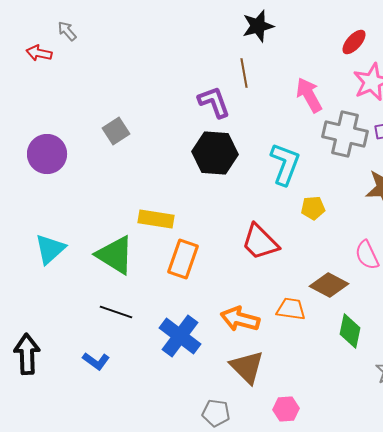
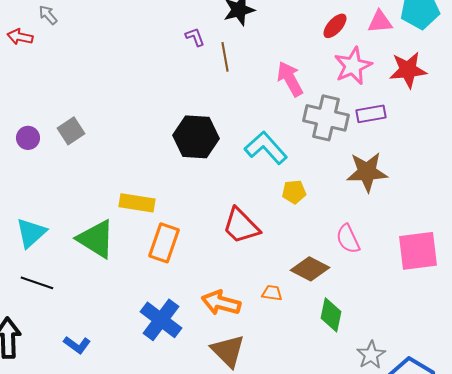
purple L-shape: (214, 102) -> (195, 37), moved, size x0.6
gray square: (116, 131) -> (71, 131), moved
purple circle: (47, 154) -> (28, 138), size x0.6
cyan L-shape: (285, 164) -> (266, 148), turned -63
orange trapezoid: (291, 309) -> (272, 293), size x0.7
black line: (116, 312) -> (37, 283), moved

